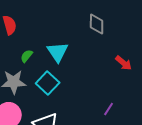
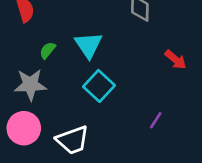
cyan square: (48, 83) -> (99, 86), moved

